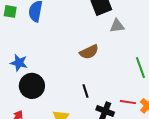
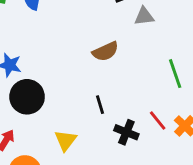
red line: (128, 102) -> (158, 120), turned 42

